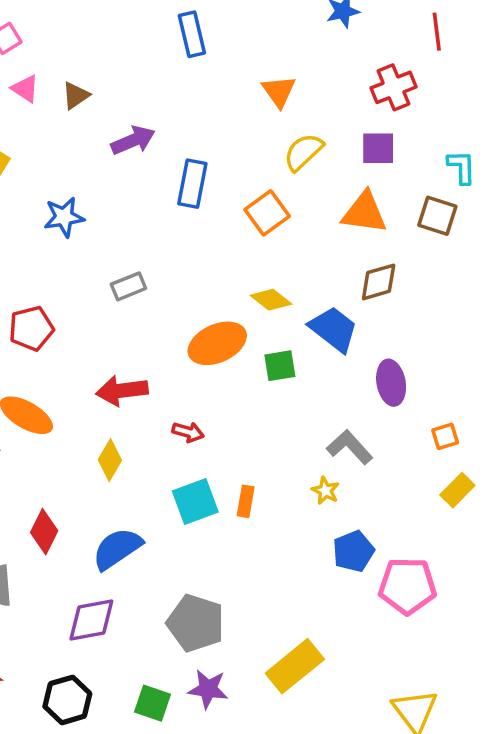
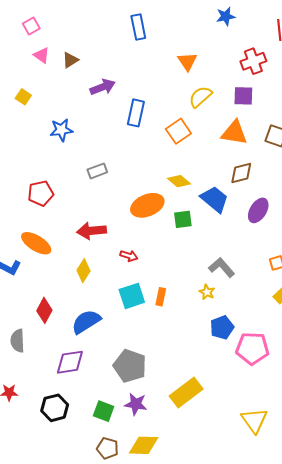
purple ellipse: (391, 383) -> (258, 210), moved, turned 40

